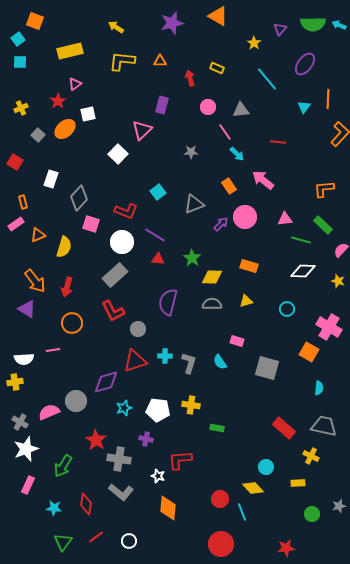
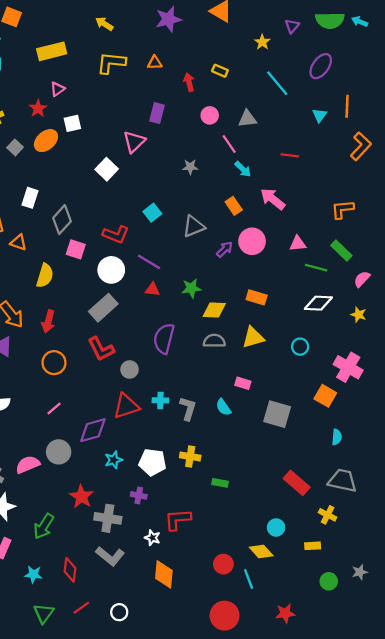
orange triangle: (38, 235) -> (19, 242), moved, turned 42
green star: (192, 258) -> (191, 288), turned 30
yellow triangle: (246, 301) -> (253, 337), size x1.5
pink line: (53, 350) -> (54, 408), moved, turned -32
red star: (286, 548) -> (285, 613), moved

